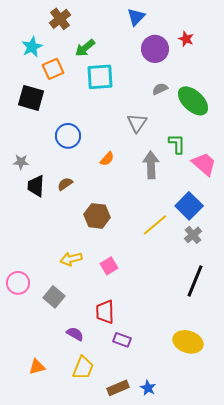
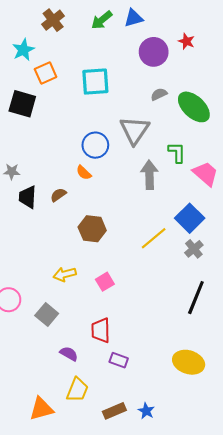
blue triangle: (136, 17) -> (133, 18), turned 30
green arrow: (85, 48) -> (102, 20), moved
gray triangle: (137, 123) -> (135, 130), size x1.4
blue circle: (68, 136) -> (95, 145), moved
orange semicircle: (107, 159) -> (84, 173), moved, turned 91
orange triangle: (37, 367) -> (41, 409), moved, size x1.4

